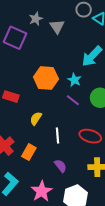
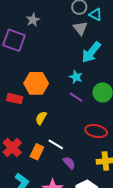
gray triangle: (57, 27) -> (80, 28), moved
orange hexagon: (46, 78) -> (36, 83), moved
white line: (57, 136) -> (56, 144), moved, turned -49

